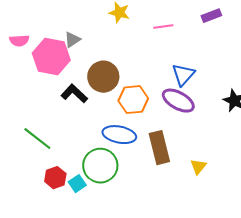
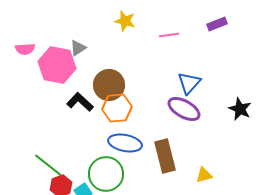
orange hexagon: (133, 100) -> (117, 108), moved
green line: (37, 139) -> (48, 165), moved
yellow triangle: (198, 167) -> (204, 175), turned 36

